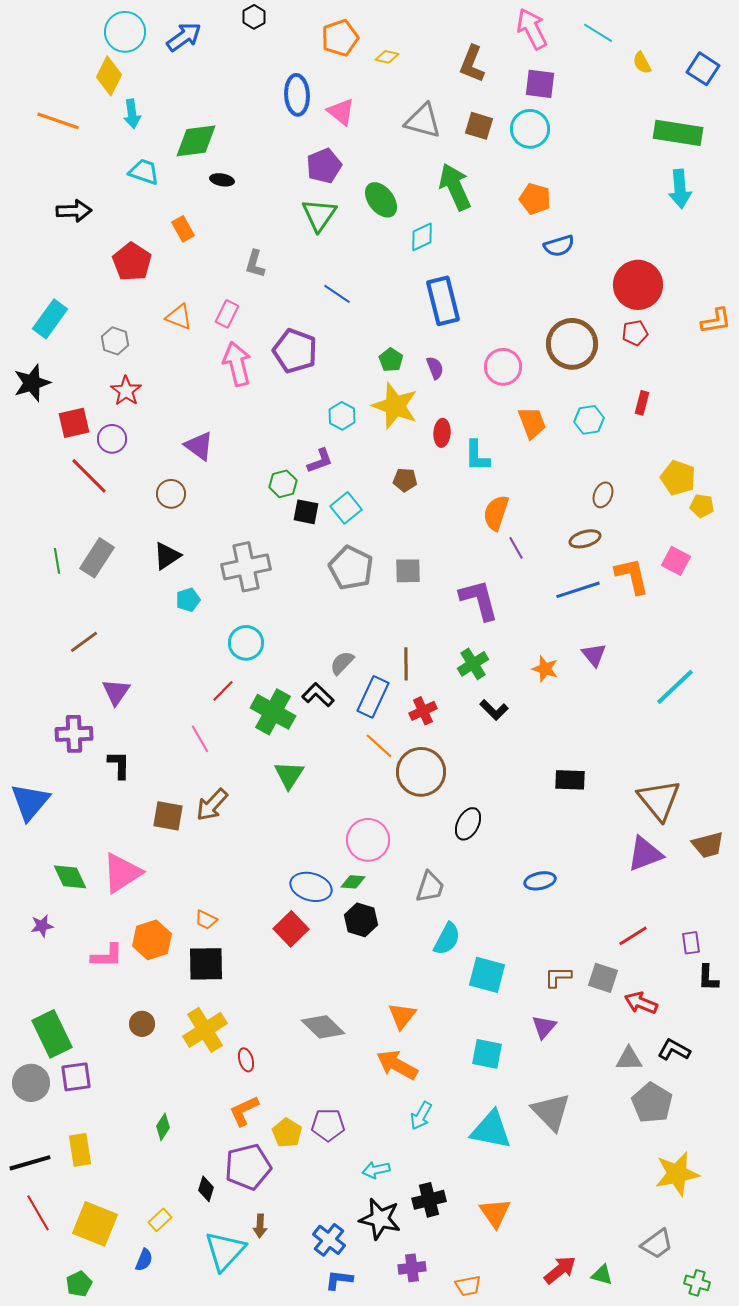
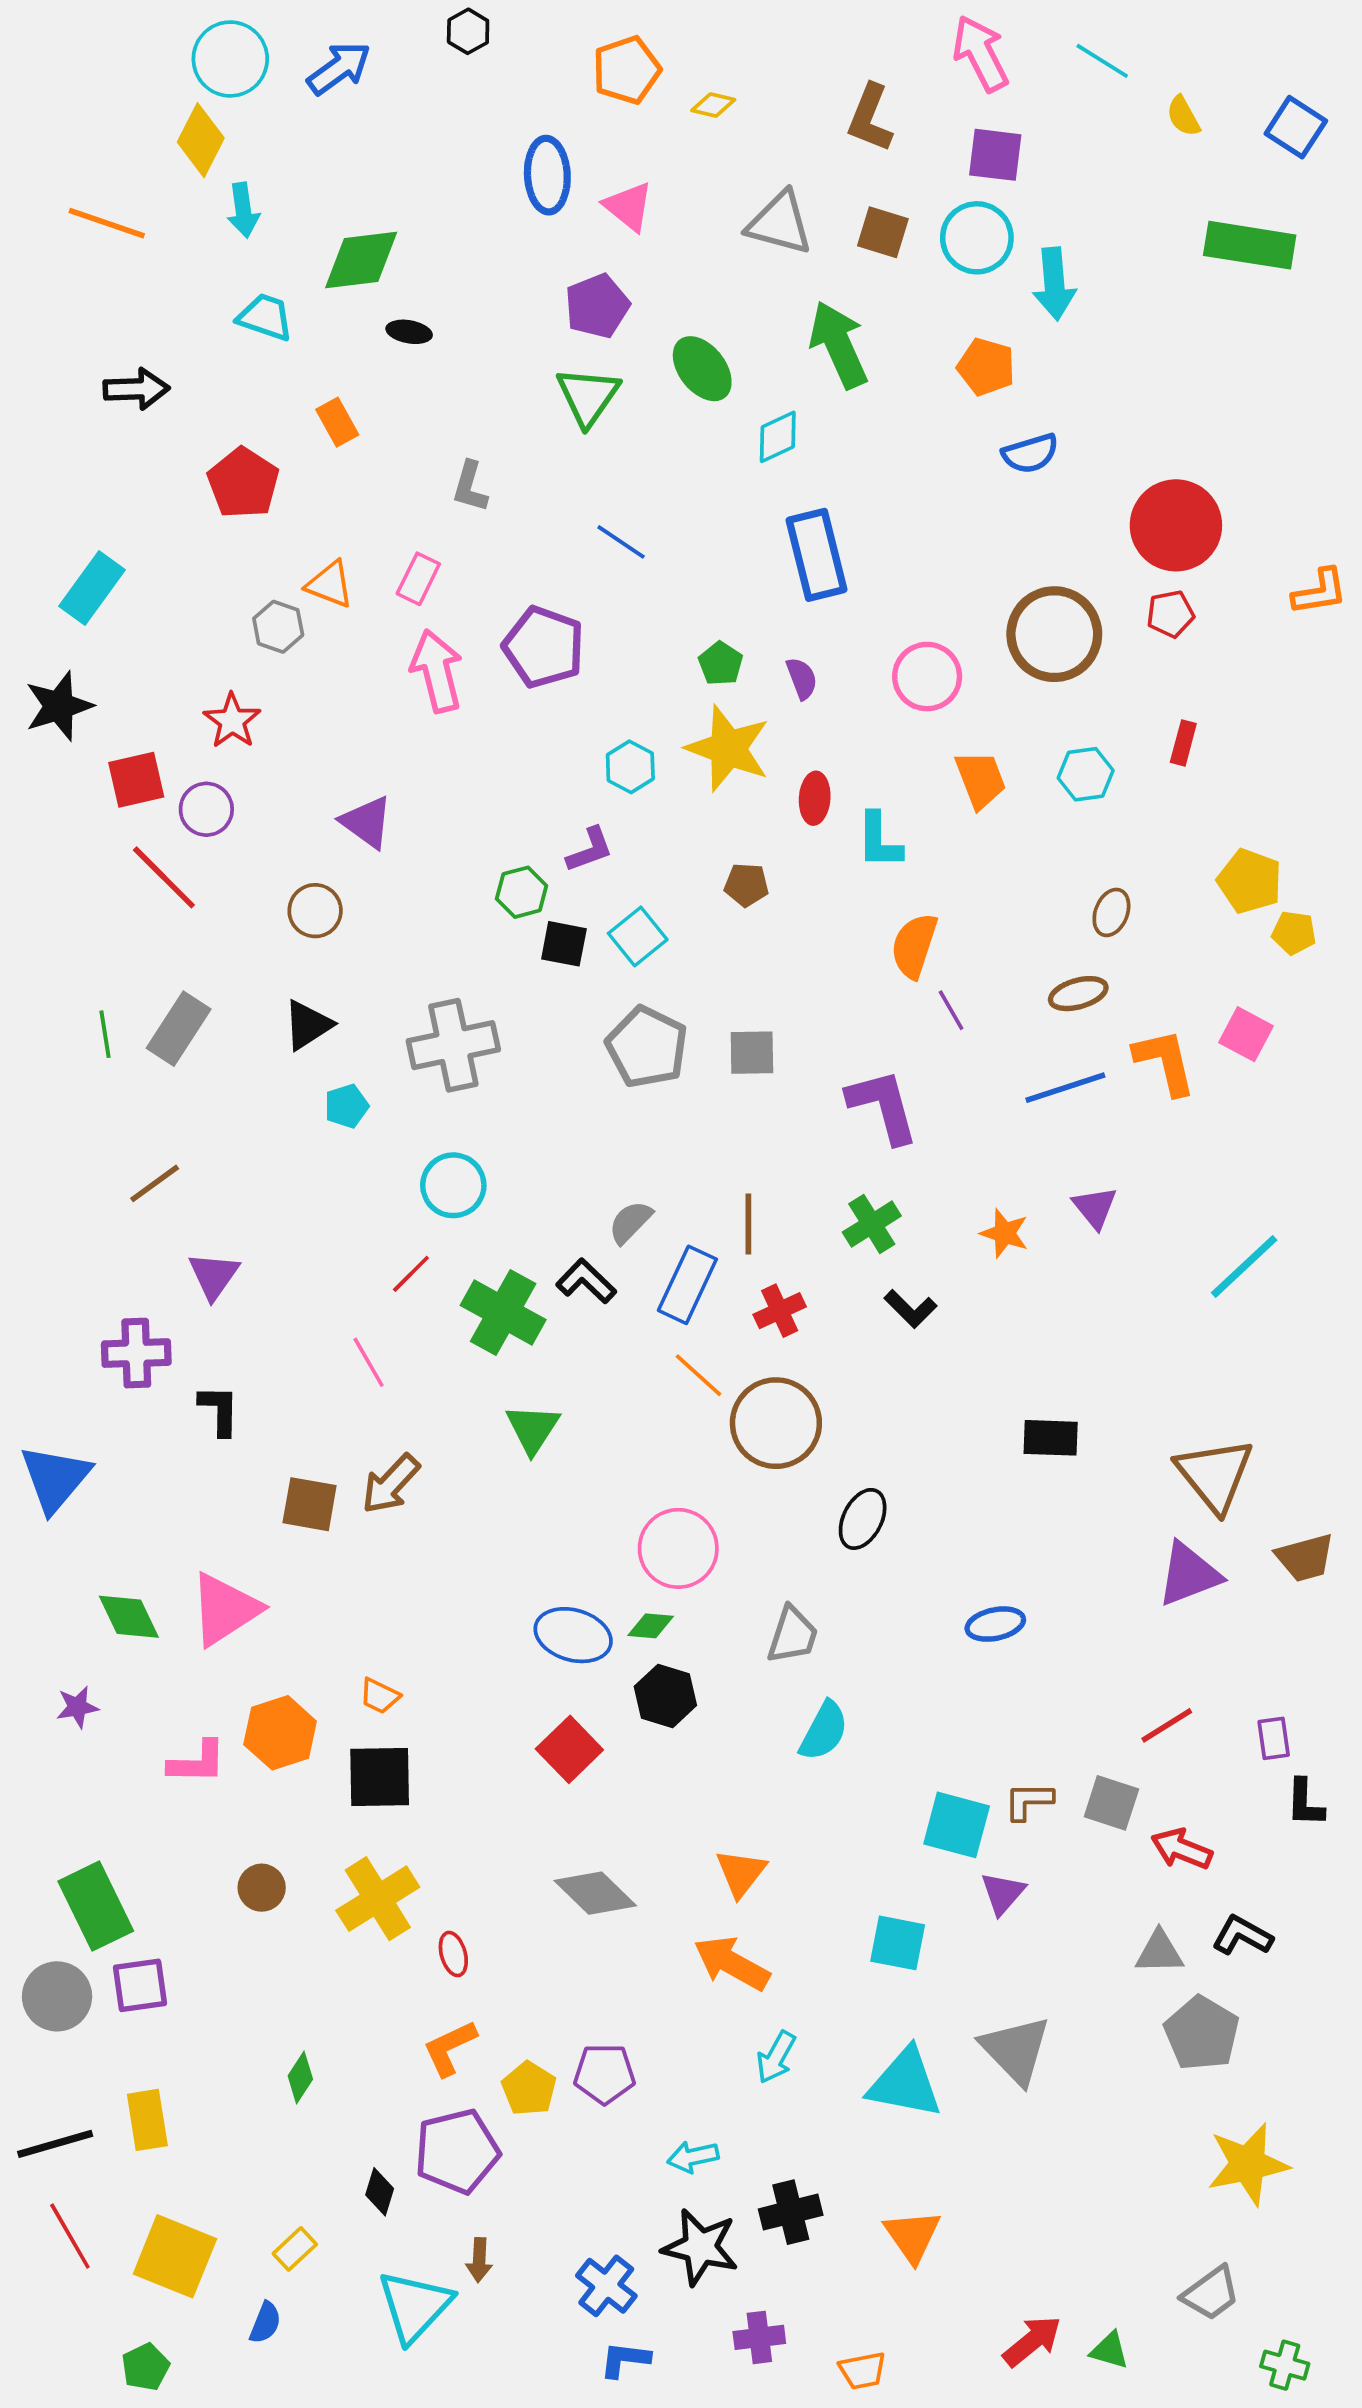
cyan arrow: (680, 189) -> (1054, 284), moved
gray hexagon: (115, 341) -> (278, 627), moved
red square: (291, 929) -> (569, 1749), moved
cyan square: (487, 975) -> (957, 1825), moved

